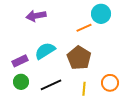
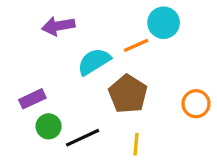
cyan semicircle: (45, 51) -> (94, 62), moved
green circle: (21, 82) -> (49, 126), moved
orange circle: (110, 83) -> (196, 104), moved

